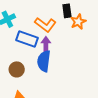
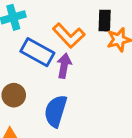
blue semicircle: (44, 61) -> (56, 111), moved

